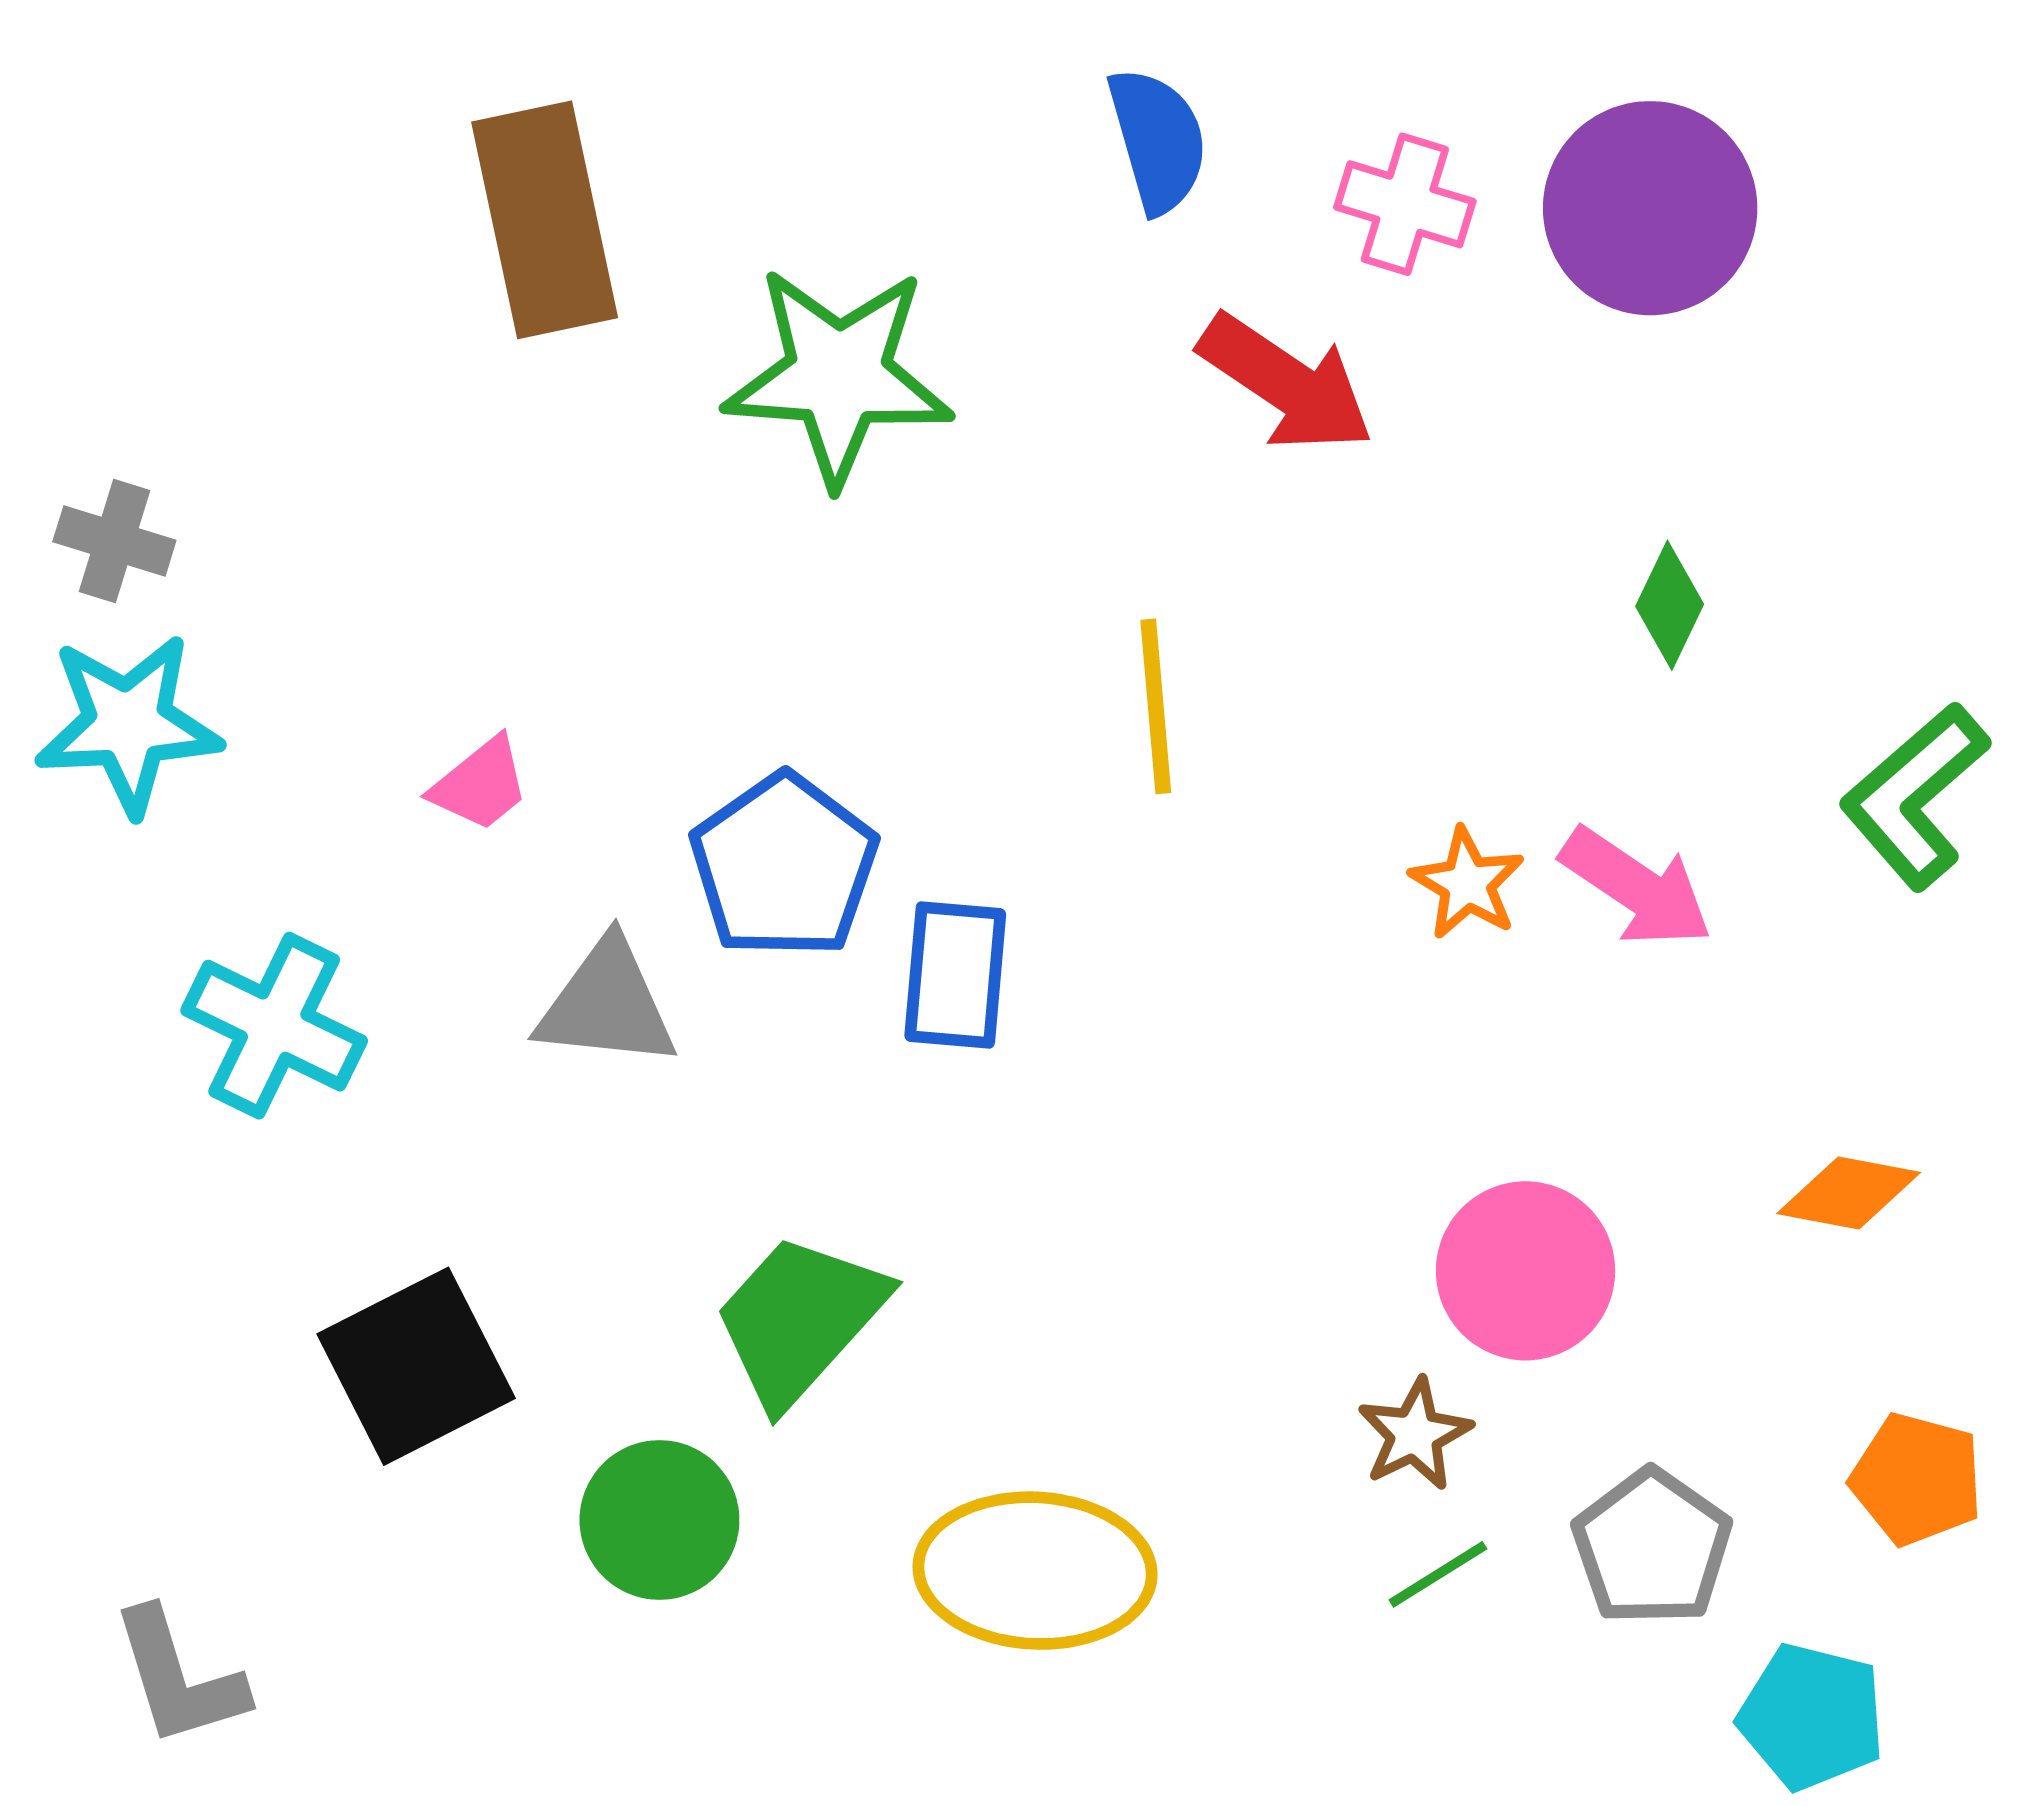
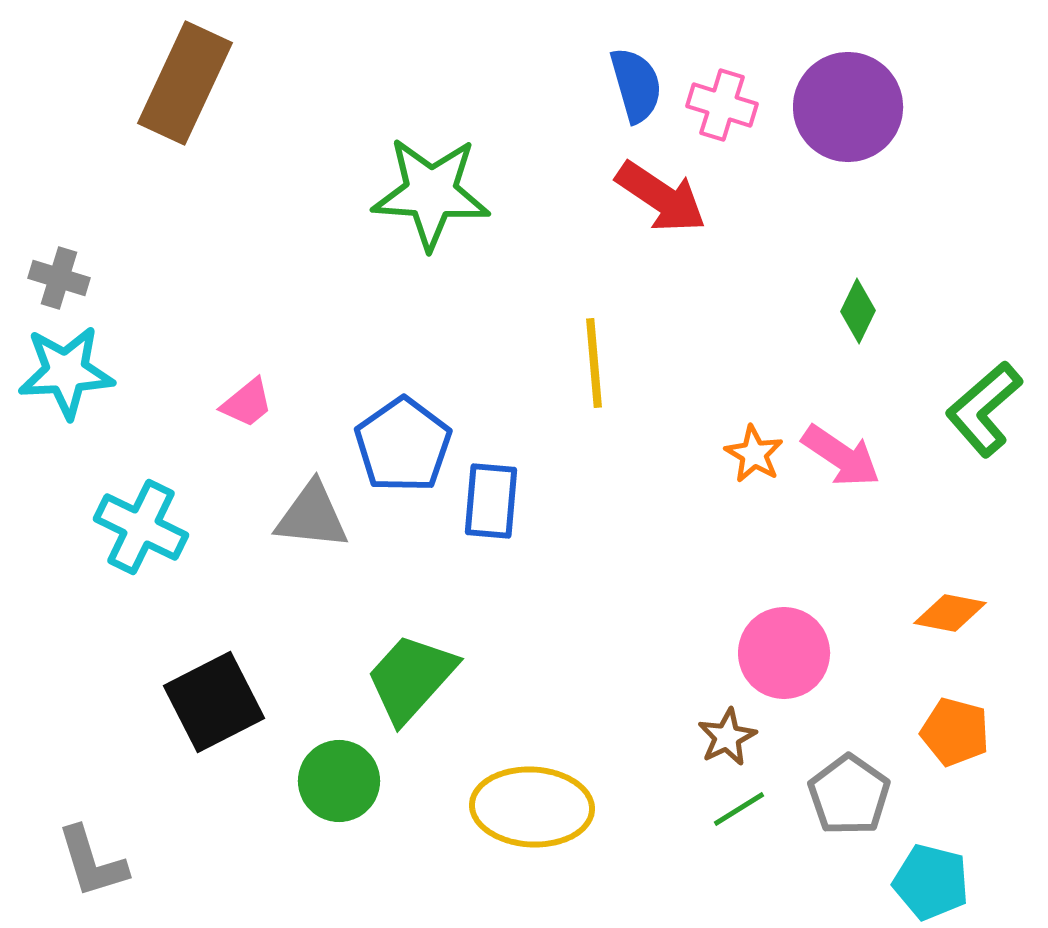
blue semicircle: (1158, 140) -> (636, 85), moved
brown rectangle: (545, 220) -> (185, 83), moved, turned 37
orange pentagon: (1917, 1479) -> (955, 732), moved

